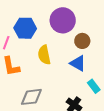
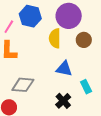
yellow semicircle: (44, 55) -> (55, 38), moved
blue triangle: (78, 63) -> (64, 69), moved, turned -30

